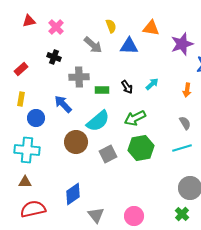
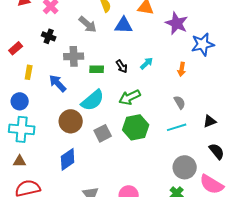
purple star: (182, 44) -> (177, 23), turned -30
yellow rectangle: (21, 99) -> (29, 72), moved
blue circle: (36, 118) -> (20, 101), moved
blue diamond: (73, 194) -> (68, 159), moved

